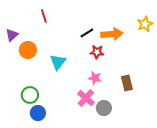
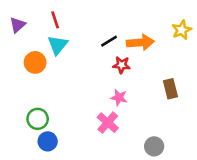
purple triangle: (12, 35) -> (18, 25), moved
cyan triangle: (58, 62) -> (58, 45), moved
brown rectangle: (127, 83) -> (170, 89), moved
gray circle: (104, 108) -> (154, 146), moved

